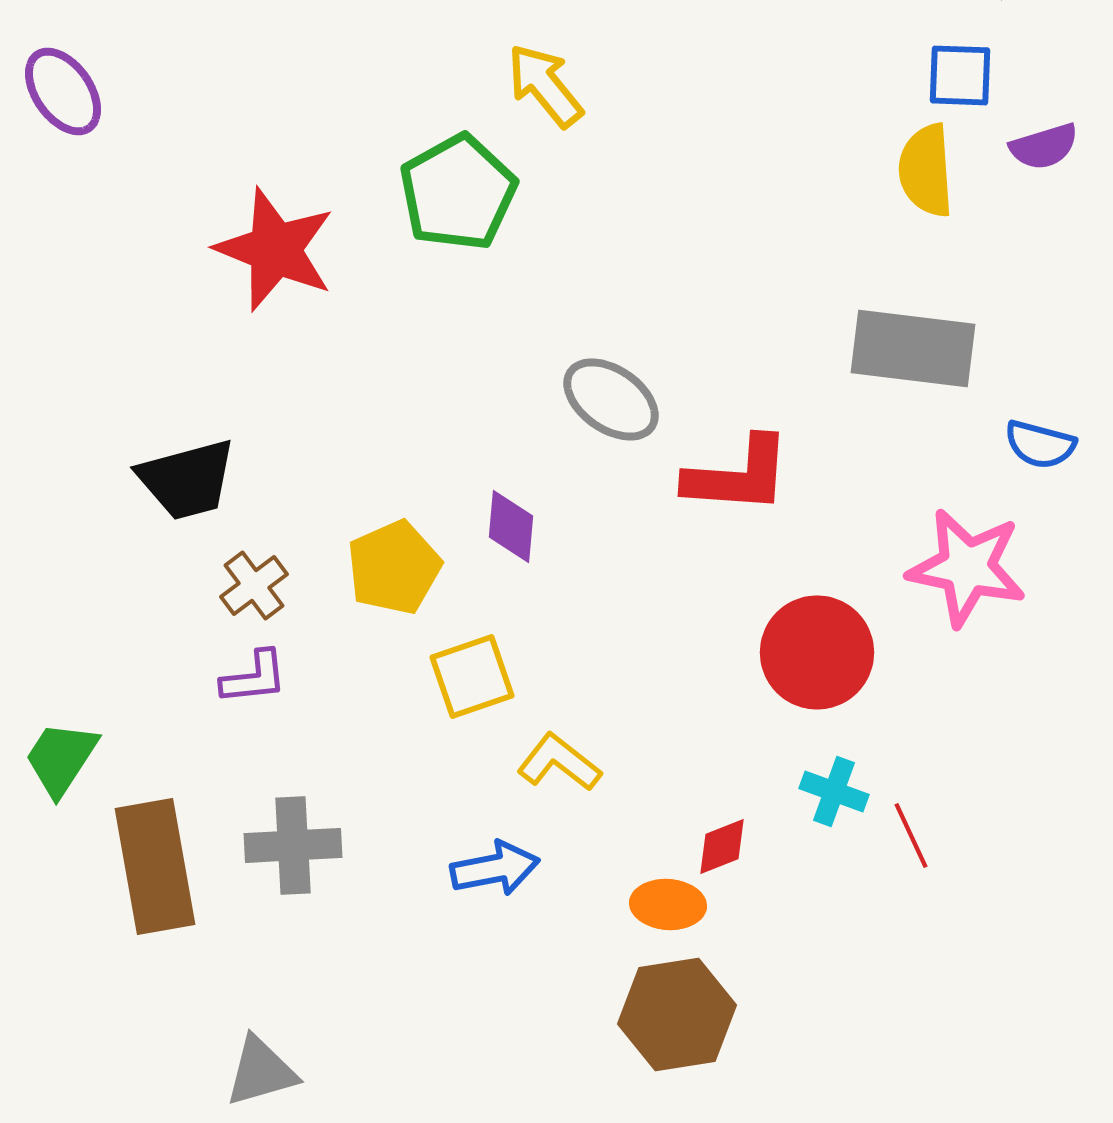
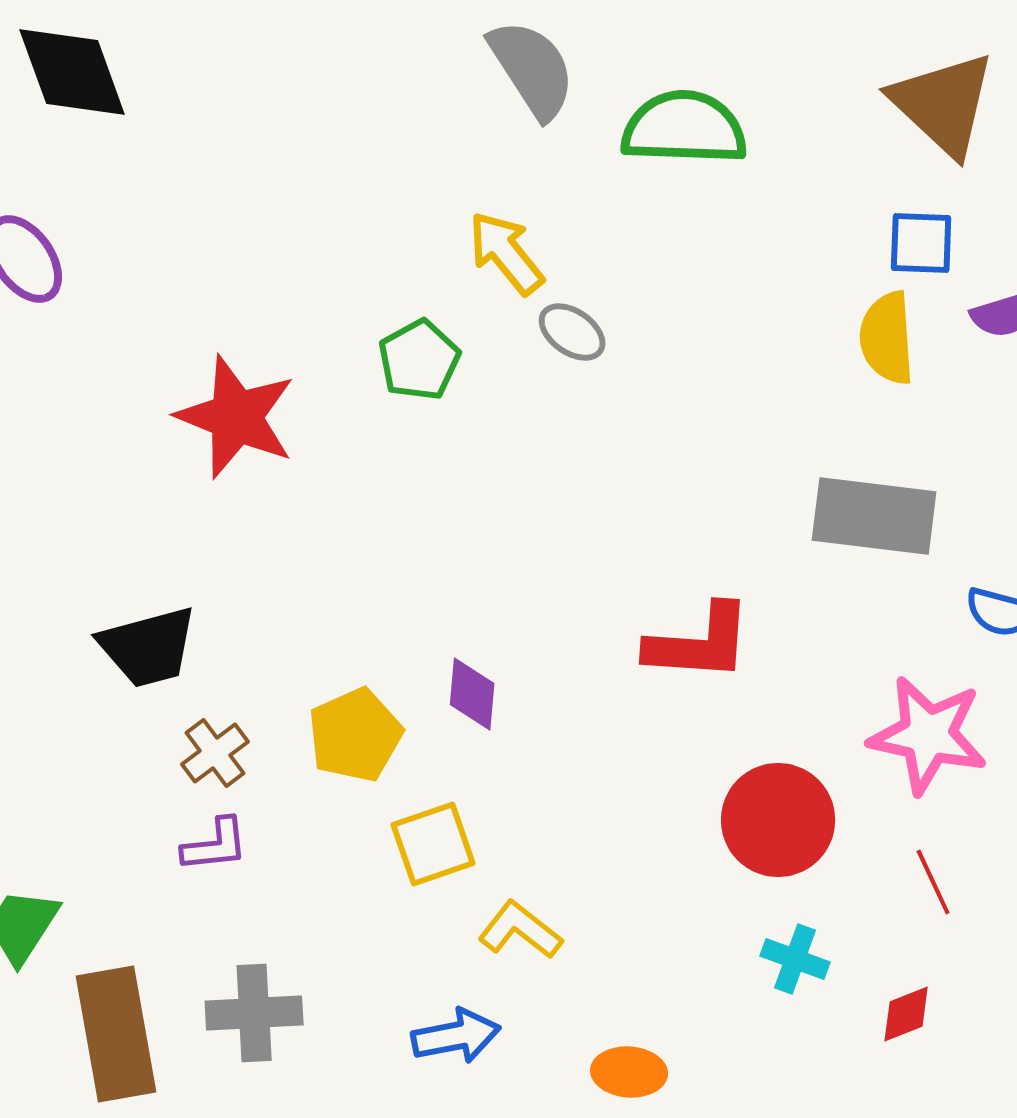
green pentagon: (458, 192) -> (419, 360), size x0.7
gray ellipse: (611, 399) -> (572, 332), moved, size x0.7
red line: (911, 835) -> (933, 882), moved
red diamond: (722, 846) -> (906, 1014), moved

